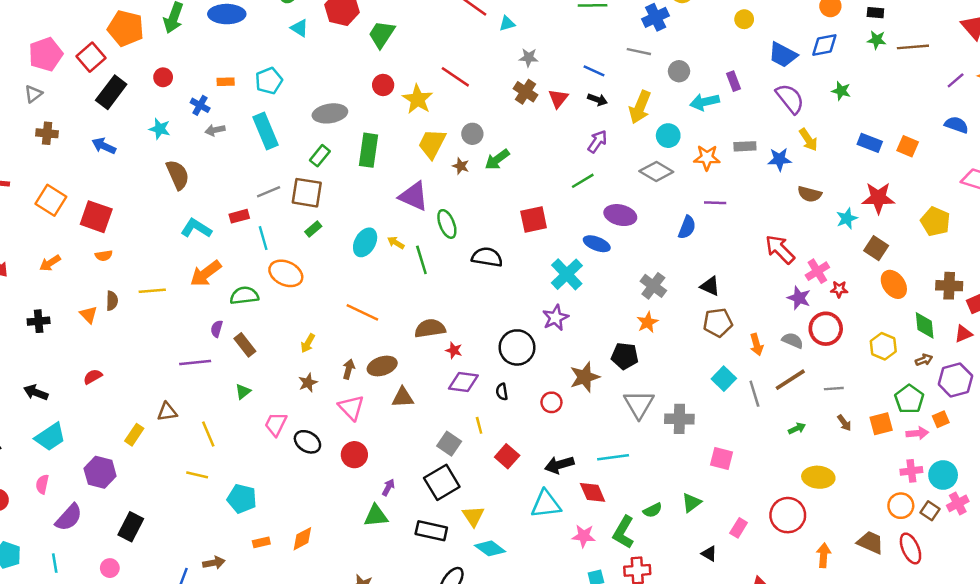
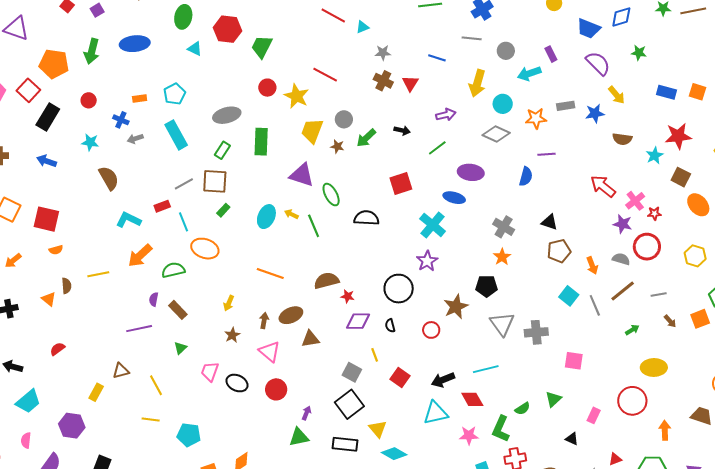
black arrow: (598, 100) -> (402, 130), moved
purple arrow: (597, 141) -> (446, 115), turned 48

